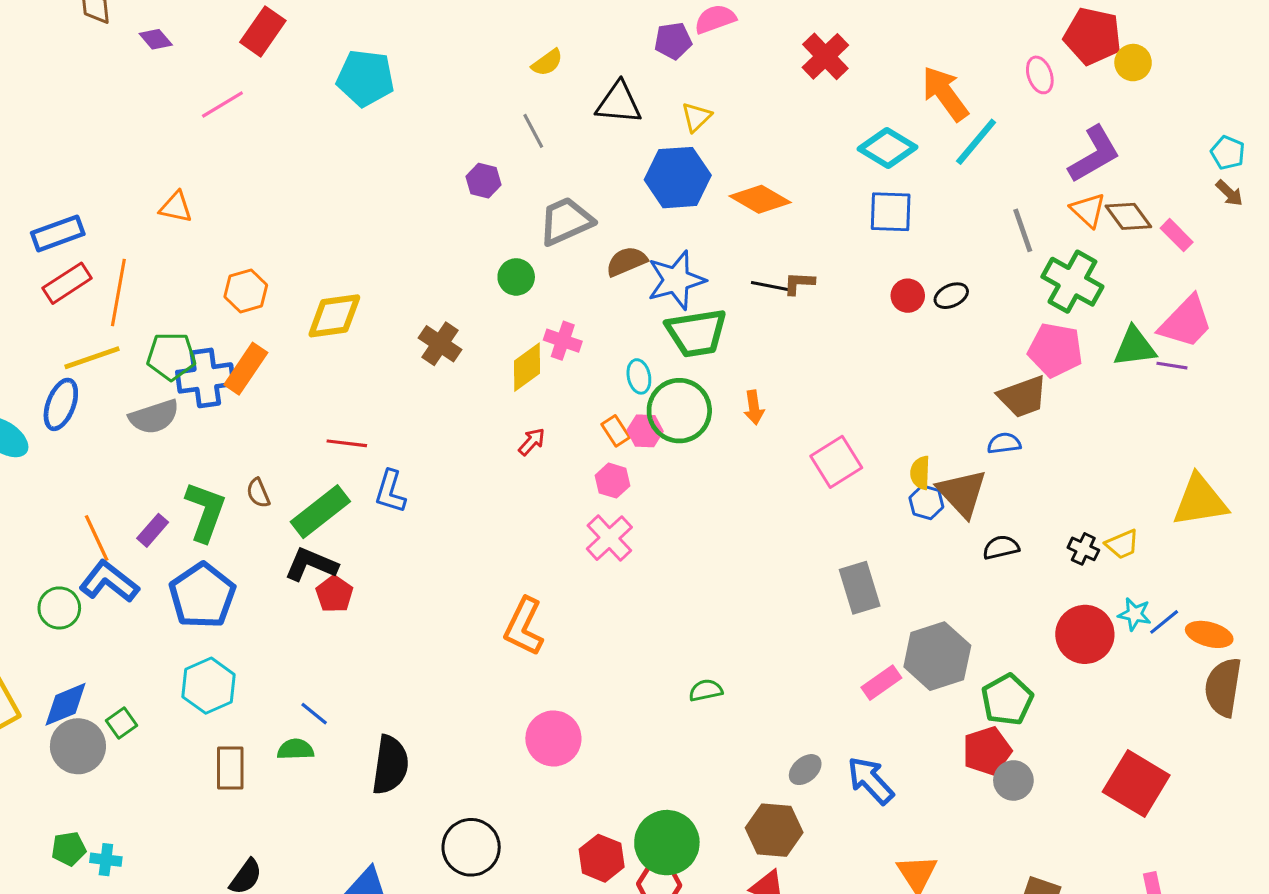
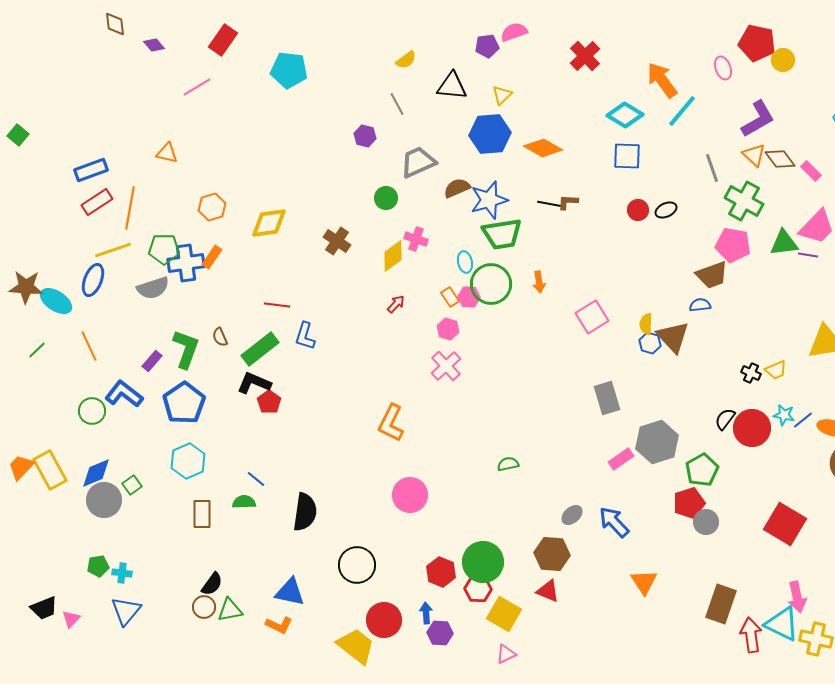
orange rectangle: (246, 369) -> (212, 257), size x0.7
orange line: (97, 538) -> (89, 346), moved
black semicircle: (1001, 547) -> (725, 419), moved, turned -40

